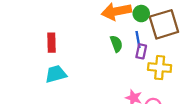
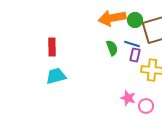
blue line: (138, 39) -> (132, 44), turned -63

